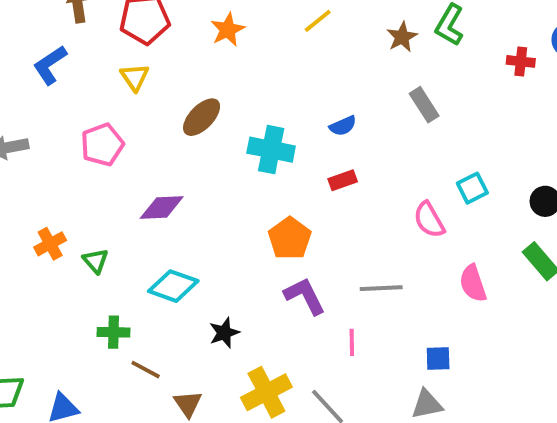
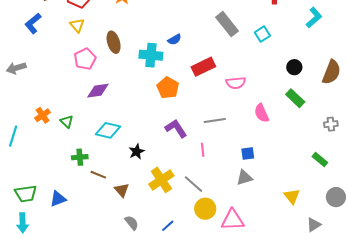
gray rectangle: (424, 105) -> (227, 24), size x1.4
brown ellipse: (202, 117) -> (114, 42), turned -55
blue semicircle: (343, 126) -> (174, 40), moved
pink pentagon: (102, 145) -> (85, 59), moved
red rectangle: (343, 180) -> (203, 67), moved, size x1.6
cyan square: (472, 188) -> (262, 34), moved
pink semicircle: (429, 220) -> (236, 83), turned -60
orange pentagon: (290, 238) -> (168, 88), moved

